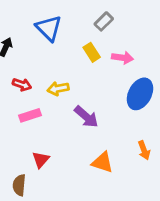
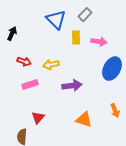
blue triangle: (49, 28) -> (56, 20), moved
yellow rectangle: (92, 52) -> (76, 38), turned 32
purple arrow: (86, 117) -> (72, 86), turned -48

